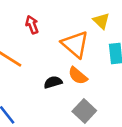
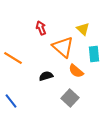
red arrow: (32, 25) -> (41, 28), moved
orange semicircle: (78, 76) -> (76, 71), moved

